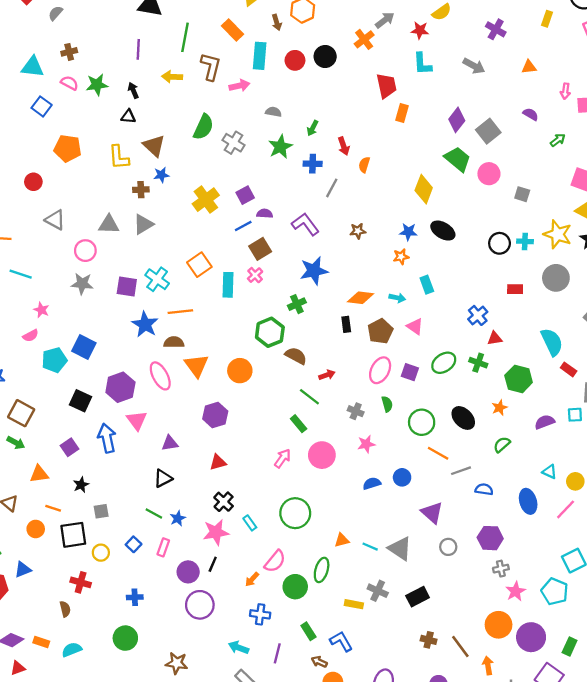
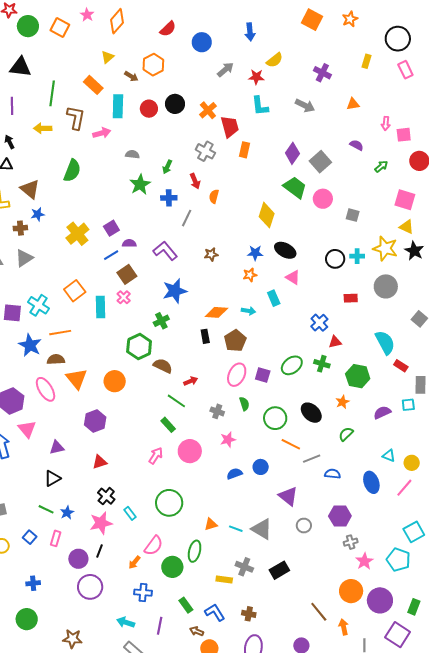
brown arrow: (277, 22) -> (131, 76), turned -40
orange cross: (364, 39) -> (208, 110), moved
gray cross: (233, 143) -> (205, 151), moved
pink triangle: (415, 326) -> (293, 277), moved
brown cross: (429, 640) -> (249, 614), moved

